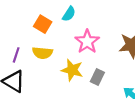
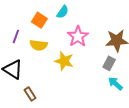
purple line: (16, 55) -> (16, 36), moved
gray rectangle: (97, 77) -> (109, 63), moved

